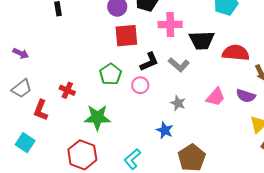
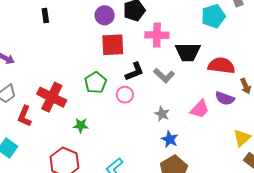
red cross: (67, 90) -> (52, 97), size x1.8
purple semicircle: (246, 96) -> (225, 98), moved
green star: (97, 117) -> (81, 125), size x0.6
blue star: (165, 130) -> (170, 139), moved

